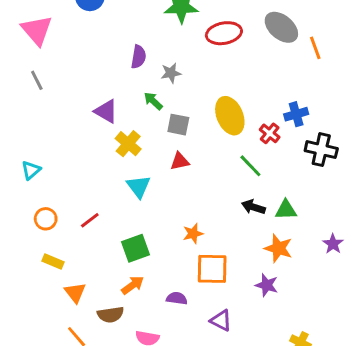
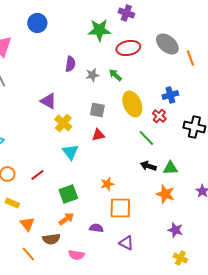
green arrow: (153, 101) -> (115, 75), moved
blue cross: (296, 114) -> (170, 95), moved
purple star: (267, 285) -> (175, 230), moved

